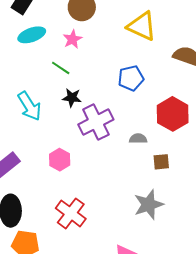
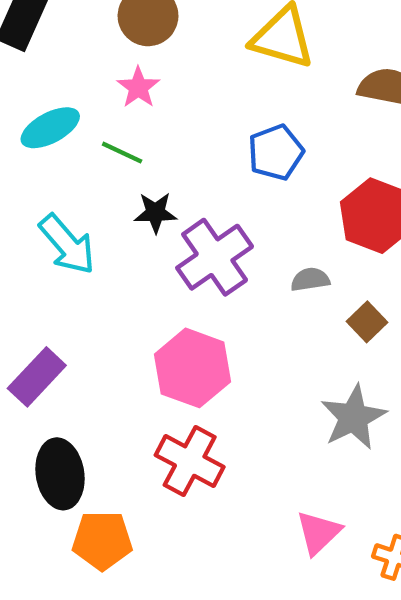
cyan ellipse: (32, 35) -> (50, 128), moved
pink hexagon: (60, 160) -> (192, 368), moved, size x1.6
brown square: (161, 162) -> (367, 322), turned -30

